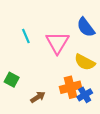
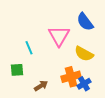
cyan line: (26, 36) -> (29, 48), moved
green square: (12, 80) -> (17, 70), turned -32

